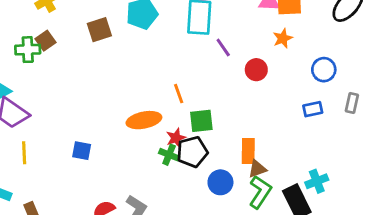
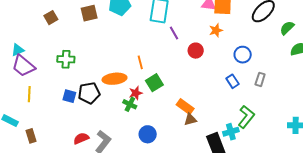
green cross: (28, 50) -> (66, 59), moved
blue rectangle: (313, 109) -> (232, 81), turned 64
green square: (201, 121) -> (154, 83), turned -30
orange rectangle: (248, 151) -> (185, 107), turned -60
black pentagon: (192, 152) -> (89, 93), moved
blue circle: (220, 182) -> (148, 134), moved
green L-shape: (260, 192) -> (246, 117), moved

